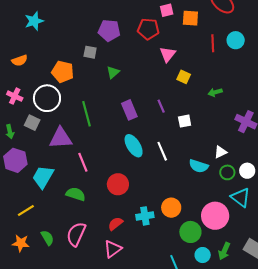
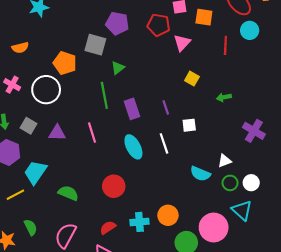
cyan circle: (236, 40) -> (250, 30), moved
gray square: (90, 52) -> (95, 45), size x1.5
pink triangle: (168, 54) -> (182, 43), moved
green line: (87, 114) -> (104, 95), moved
gray square: (32, 123) -> (28, 126), moved
purple triangle: (61, 138) -> (57, 133), size x0.7
white line: (162, 151) -> (164, 143), moved
pink line: (83, 162) -> (92, 133), moved
yellow line: (26, 211) -> (15, 195), moved
green semicircle: (47, 238) -> (31, 227), moved

